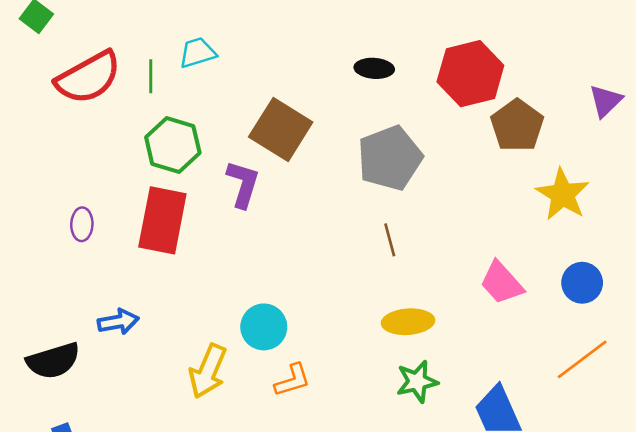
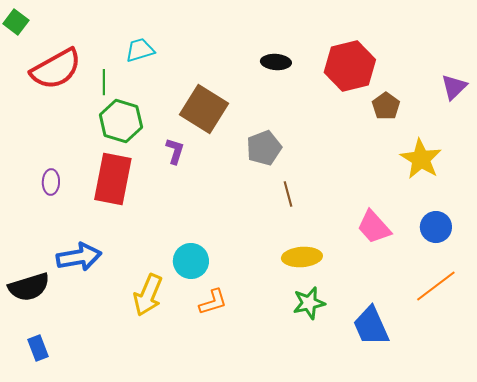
green line: (151, 76) -> (104, 82), moved
brown pentagon: (517, 126) -> (386, 106), size x0.7
gray pentagon: (390, 158) -> (264, 148), moved, size x0.7
purple L-shape: (243, 184) -> (175, 151), size x0.7
blue arrow: (118, 322) -> (79, 257), size x1.4

